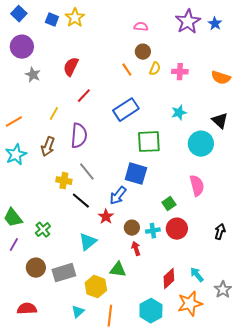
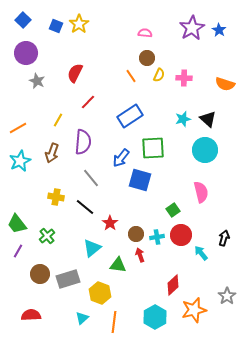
black triangle: (220, 121) -> (208, 119), moved
yellow cross: (64, 181) -> (56, 197), moved
blue arrow: (118, 196) -> (121, 158), moved
green triangle: (118, 270) -> (118, 265), moved
cyan arrow: (197, 275) -> (201, 253), moved

